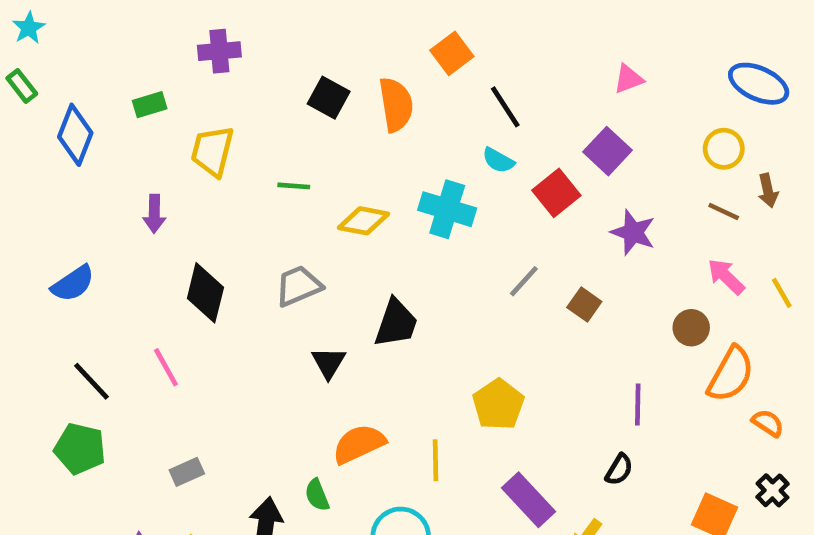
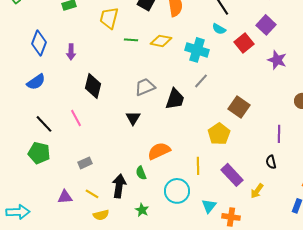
blue diamond: (75, 135) -> (39, 43), moved
yellow trapezoid: (212, 151) -> (109, 18), moved
yellow diamond: (363, 221) -> (161, 41), moved
gray line: (524, 281) -> (201, 81), moved
gray trapezoid: (298, 286) -> (145, 87), moved
brown square: (584, 304) -> (239, 107), moved, size x1.5
black triangle: (329, 363) -> (133, 118), moved
yellow line: (436, 460) -> (198, 166), moved
black semicircle: (619, 470) -> (271, 162), turned 136

